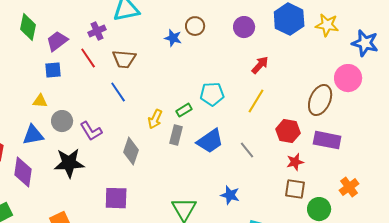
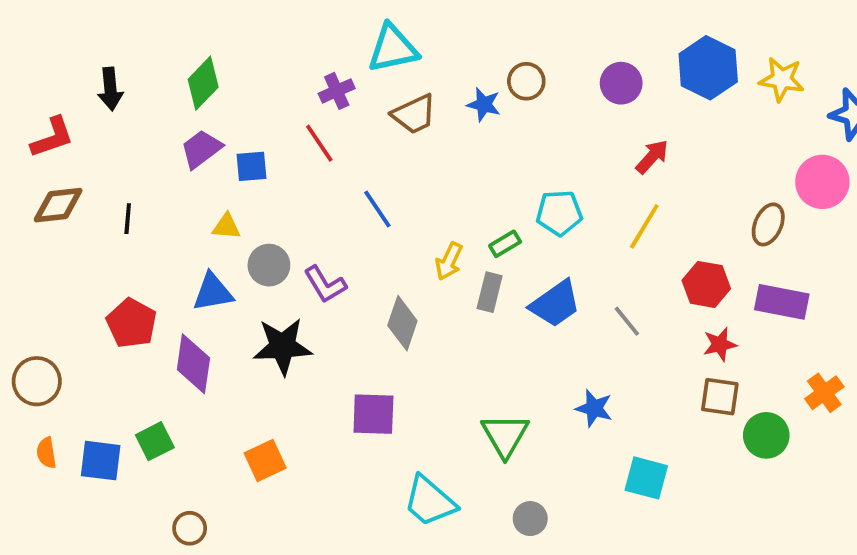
green diamond: (28, 27) -> (203, 83), turned 32
purple trapezoid: (57, 41) -> (201, 149), moved
brown trapezoid: (124, 59) -> (414, 114), moved, turned -30
brown ellipse: (320, 100) -> (768, 224), size x0.7

